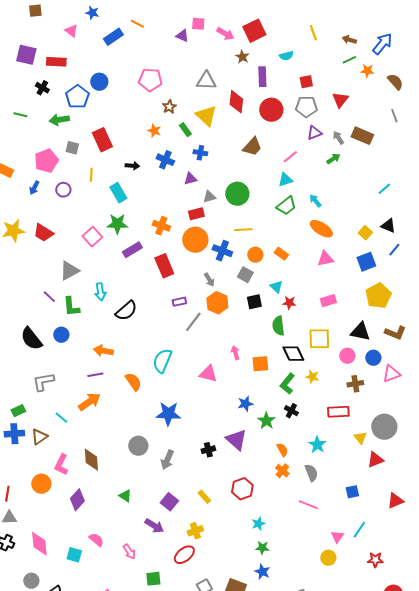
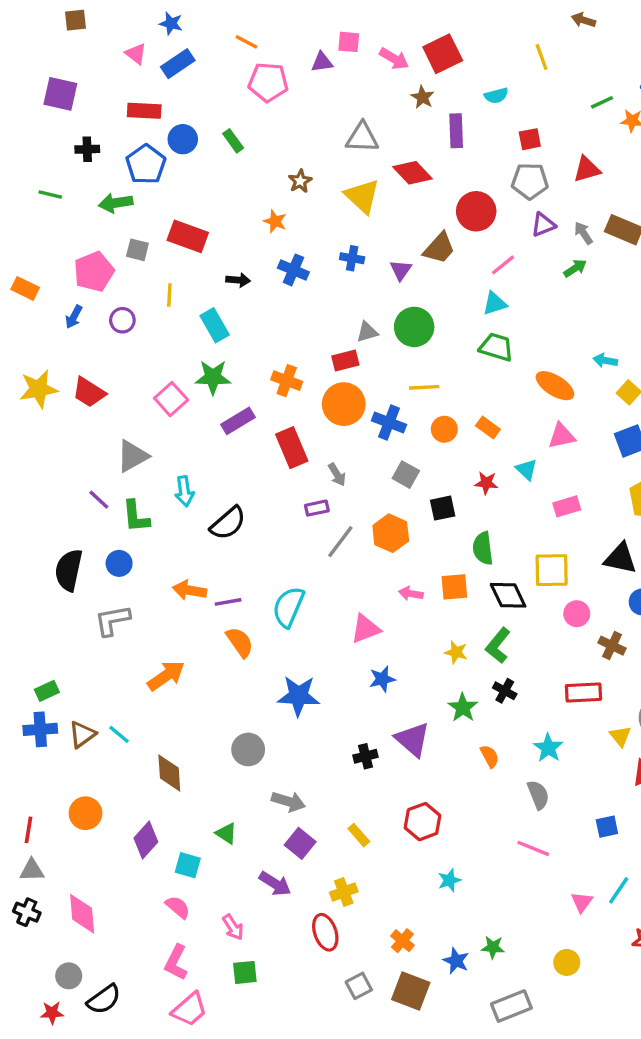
purple triangle: (182, 36) -> (322, 62), turned -32
blue rectangle: (113, 37) -> (178, 64), moved
brown arrow: (349, 40) -> (583, 20), moved
red rectangle: (56, 62) -> (144, 111), moved
pink pentagon: (150, 80) -> (268, 82), moved
black cross: (42, 88) -> (87, 149), turned -32
red triangle: (340, 100) -> (587, 169), turned 36
red diamond: (236, 102) -> (412, 173), turned -50
red circle: (271, 110) -> (476, 211), moved
green rectangle: (185, 130) -> (233, 141), moved
red rectangle: (102, 140) -> (188, 236), turned -45
purple triangle: (190, 179) -> (401, 270), moved, turned -40
cyan arrow: (315, 201) -> (605, 360), moved, turned -40
green trapezoid: (286, 206) -> (496, 347), turned -125
gray square: (245, 275) -> (406, 475), moved
gray arrow: (209, 280) -> (337, 475), moved
cyan triangle: (276, 287) -> (526, 469), moved
orange hexagon: (217, 303) -> (391, 533), moved
red star: (289, 303) -> (486, 483), moved
black semicircle: (31, 339) -> (69, 570), turned 50
pink arrow: (235, 353) -> (411, 594), turned -64
pink circle: (347, 356) -> (577, 614), moved
orange square: (260, 364) -> (454, 587), moved
pink triangle: (208, 374) -> (366, 629), turned -36
purple line: (95, 375) -> (228, 602), moved
yellow star: (312, 377) -> (456, 652), moved
gray L-shape: (43, 382) -> (112, 620), moved
brown cross: (355, 384) -> (612, 646), turned 35
blue star: (245, 404) -> (382, 679), moved
cyan line: (61, 418) -> (119, 734), moved
gray arrow: (167, 460) -> (288, 801), moved, turned -96
pink L-shape: (61, 465) -> (176, 962), moved
orange cross: (282, 471) -> (402, 941), moved
green star: (262, 548) -> (493, 947), moved
cyan square: (74, 555) -> (188, 865), moved
red ellipse: (184, 555) -> (325, 932), turned -70
yellow circle: (328, 558) -> (567, 962), moved
green square: (153, 579) -> (245, 972), moved

